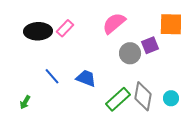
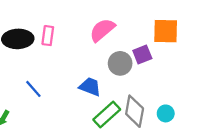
pink rectangle: (65, 28) -> (48, 36), turned -36
blue trapezoid: (86, 78) -> (90, 87), moved

